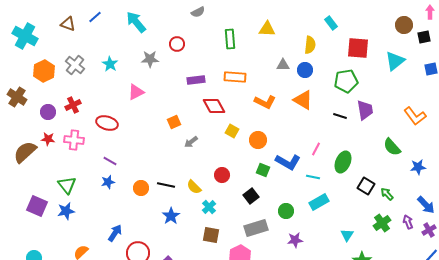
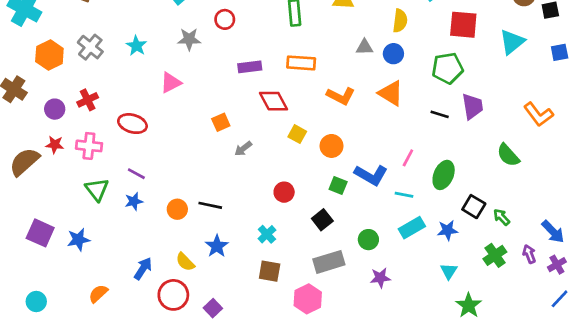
blue star: (418, 167) -> (448, 230), moved
green triangle: (67, 185) -> (97, 189), moved
yellow semicircle: (194, 187) -> (185, 262), moved

